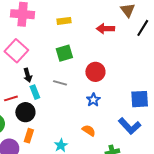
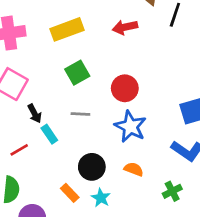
yellow rectangle: (64, 21) -> (67, 29), size x1.6
blue star: (93, 100) -> (130, 127), size x1.6
black circle: (25, 112) -> (92, 167), moved
orange rectangle: (29, 136) -> (70, 193), moved, turned -48

